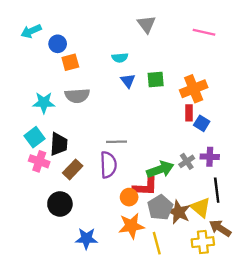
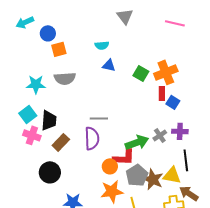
green square: (156, 80) -> (141, 73), moved, turned 35
blue triangle: (128, 81) -> (109, 65), turned -40
yellow triangle: (201, 207) -> (172, 175), turned -30

